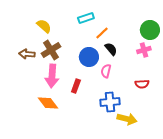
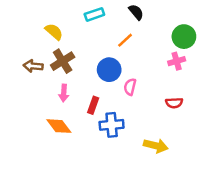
cyan rectangle: (86, 18) -> (94, 14), moved
black semicircle: (111, 49) -> (136, 12), moved
pink arrow: (52, 76) -> (64, 93), size x0.6
blue cross: (110, 102) -> (112, 125), moved

